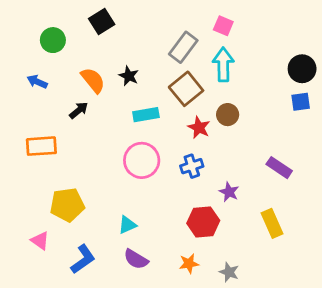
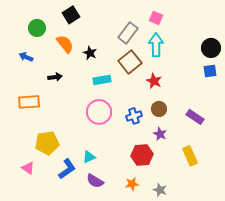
orange semicircle: (93, 80) -> (65, 44), moved
black arrow: (79, 110) -> (55, 77), turned 32
brown circle: (228, 115) -> (159, 109), moved
red star: (199, 127) -> (154, 81), moved
blue L-shape: (83, 259) -> (67, 169), moved

